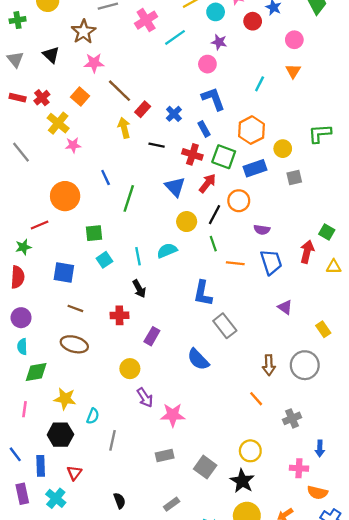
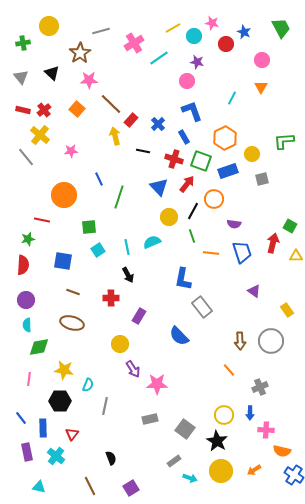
yellow cross: (58, 123) -> (40, 135), moved
red line: (40, 225) -> (42, 220), turned 35
blue arrow: (320, 449) -> (250, 413), moved
gray rectangle: (172, 504) -> (174, 461), moved

